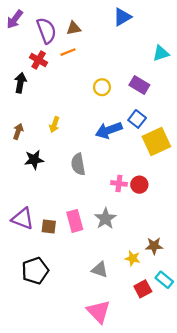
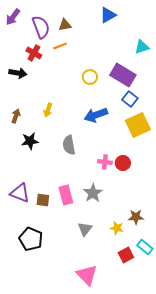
black arrow: (20, 83) -> (18, 73), turned 90
purple rectangle: (139, 85) -> (123, 75), size x1.4
blue square: (137, 119) -> (130, 99), moved
gray triangle: (100, 270) -> (85, 229), moved, turned 49
black pentagon: (35, 271) -> (31, 239), turned -30

